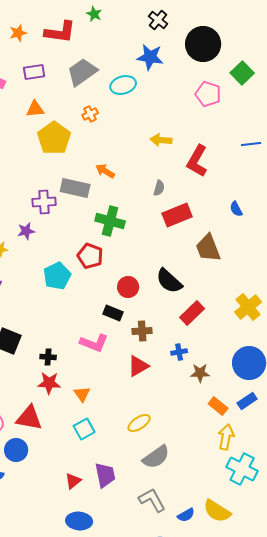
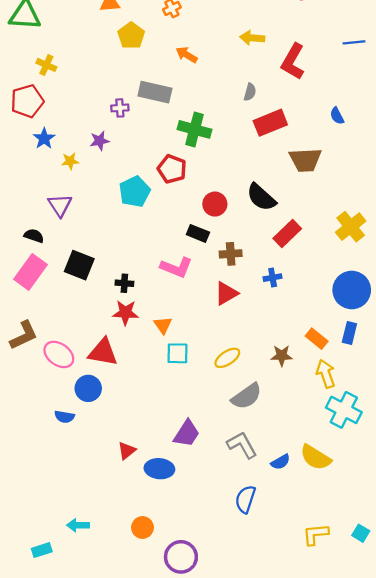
yellow pentagon: (54, 138) -> (131, 36), size x0.7
orange arrow: (105, 171) -> (187, 55), moved
purple cross: (44, 202) -> (120, 108), size x0.7
brown trapezoid: (208, 248) -> (305, 160), turned -72
brown star: (200, 373) -> (282, 356), moved
blue rectangle: (247, 401) -> (349, 333), turned -42
cyan square: (84, 429) -> (178, 353), moved, turned 30
yellow arrow: (226, 437) -> (326, 374), turned -30
purple trapezoid: (105, 475) -> (187, 434), moved, turned 44
red triangle: (73, 481) -> (127, 451), moved

